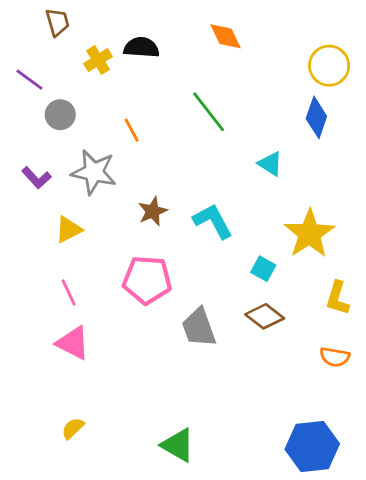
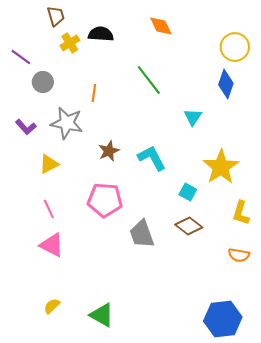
brown trapezoid: (57, 22) -> (56, 16), moved
orange line: (132, 130) -> (94, 93), turned 36
cyan triangle: (270, 164) -> (193, 117), turned 30
green triangle: (178, 445) -> (102, 315), moved

